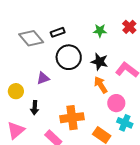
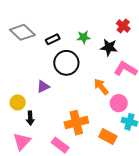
green star: (100, 31) -> (84, 37), moved
gray diamond: (31, 38) -> (22, 32), moved
black star: (99, 62) -> (109, 47), moved
black arrow: (35, 108) -> (30, 118), moved

